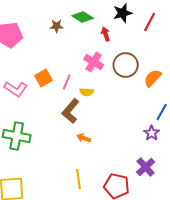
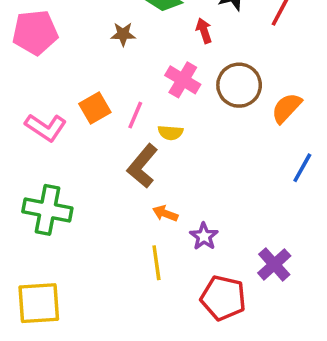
brown star: (57, 26) -> (123, 34), moved
purple star: (152, 133) -> (204, 236), moved
yellow line: (79, 179) -> (156, 263), moved

